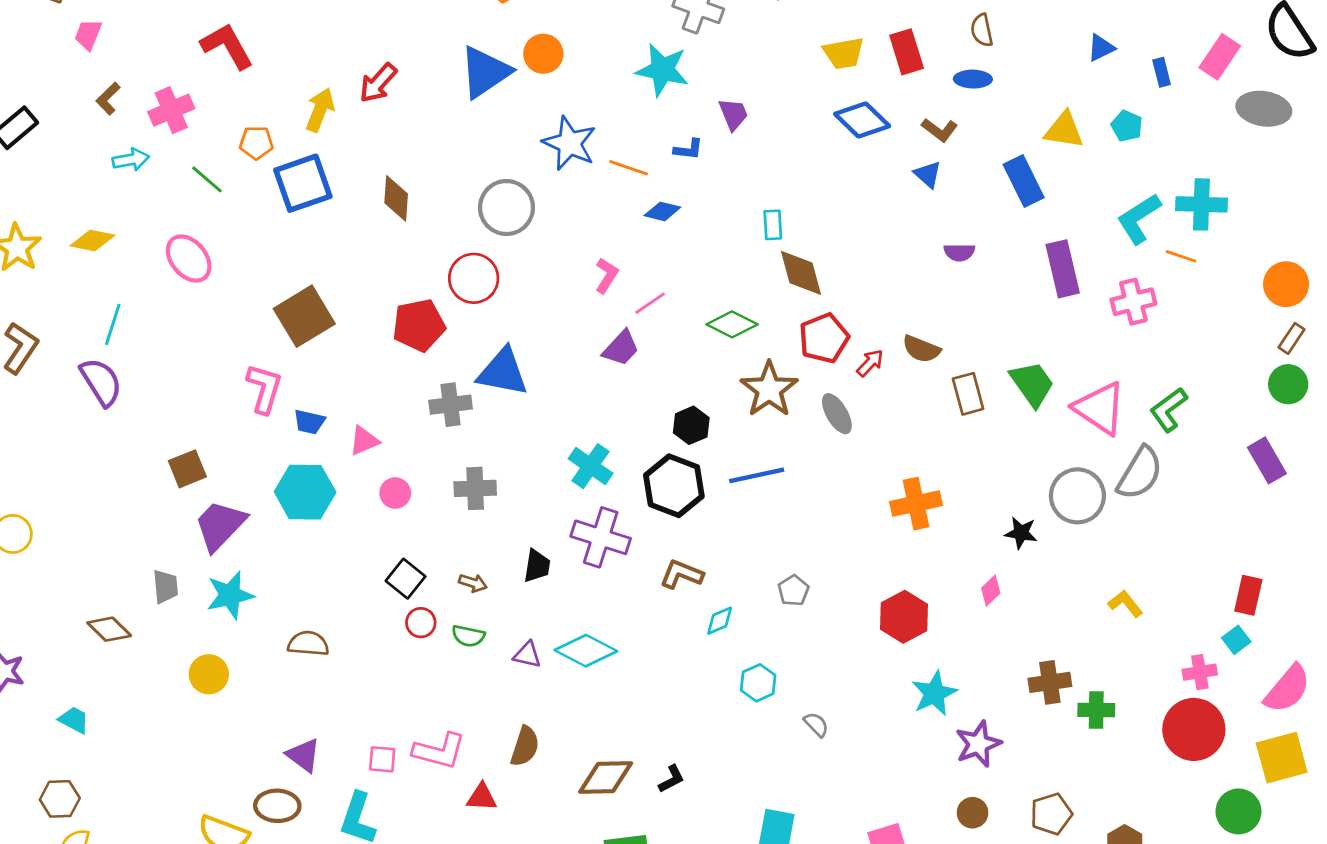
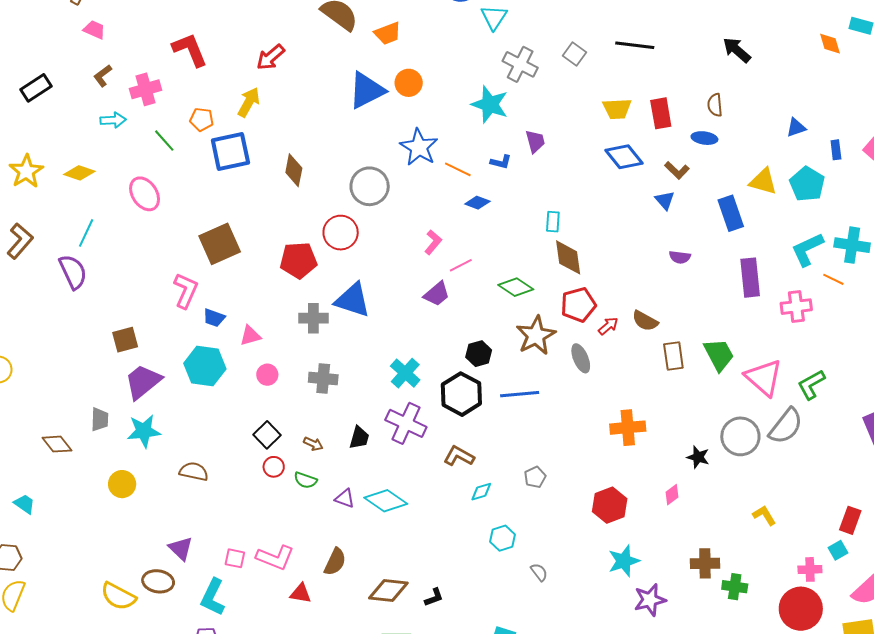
pink trapezoid: (88, 35) -> (94, 30), turned 85
red arrow: (378, 83) -> (271, 57), moved
cyan pentagon: (1127, 126) -> (807, 184), size x1.6

